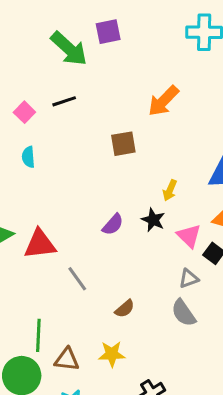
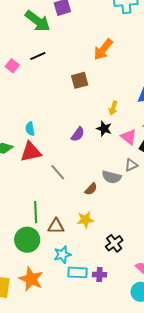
cyan semicircle: (28, 157) -> (30, 129), moved
gray semicircle: (184, 313) -> (112, 177), moved, turned -36

